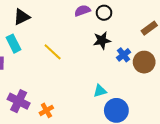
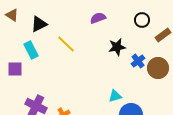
black circle: (104, 13) -> (142, 20), moved
yellow line: (53, 52) -> (66, 44), moved

